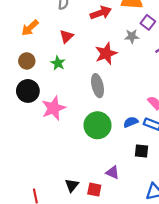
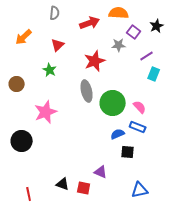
brown circle: (27, 61) -> (17, 84), moved
black circle: (28, 91) -> (22, 141), moved
blue semicircle: (131, 122) -> (118, 134), moved
green circle: (98, 125) -> (113, 103), moved
black triangle: (72, 185) -> (63, 184), turned -48

